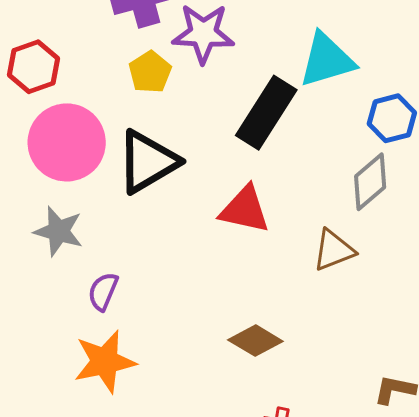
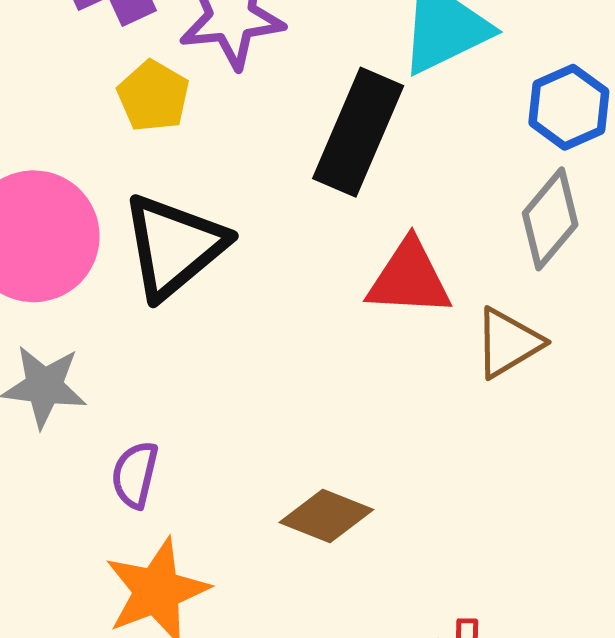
red triangle: (245, 210) -> (409, 278), moved
brown diamond: (255, 341) -> (326, 516), moved

